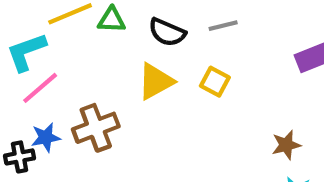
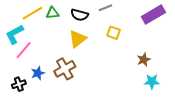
yellow square: (215, 82) -> (114, 33), moved
brown cross: (96, 128) -> (65, 69), moved
blue star: (46, 137) -> (38, 73), moved

